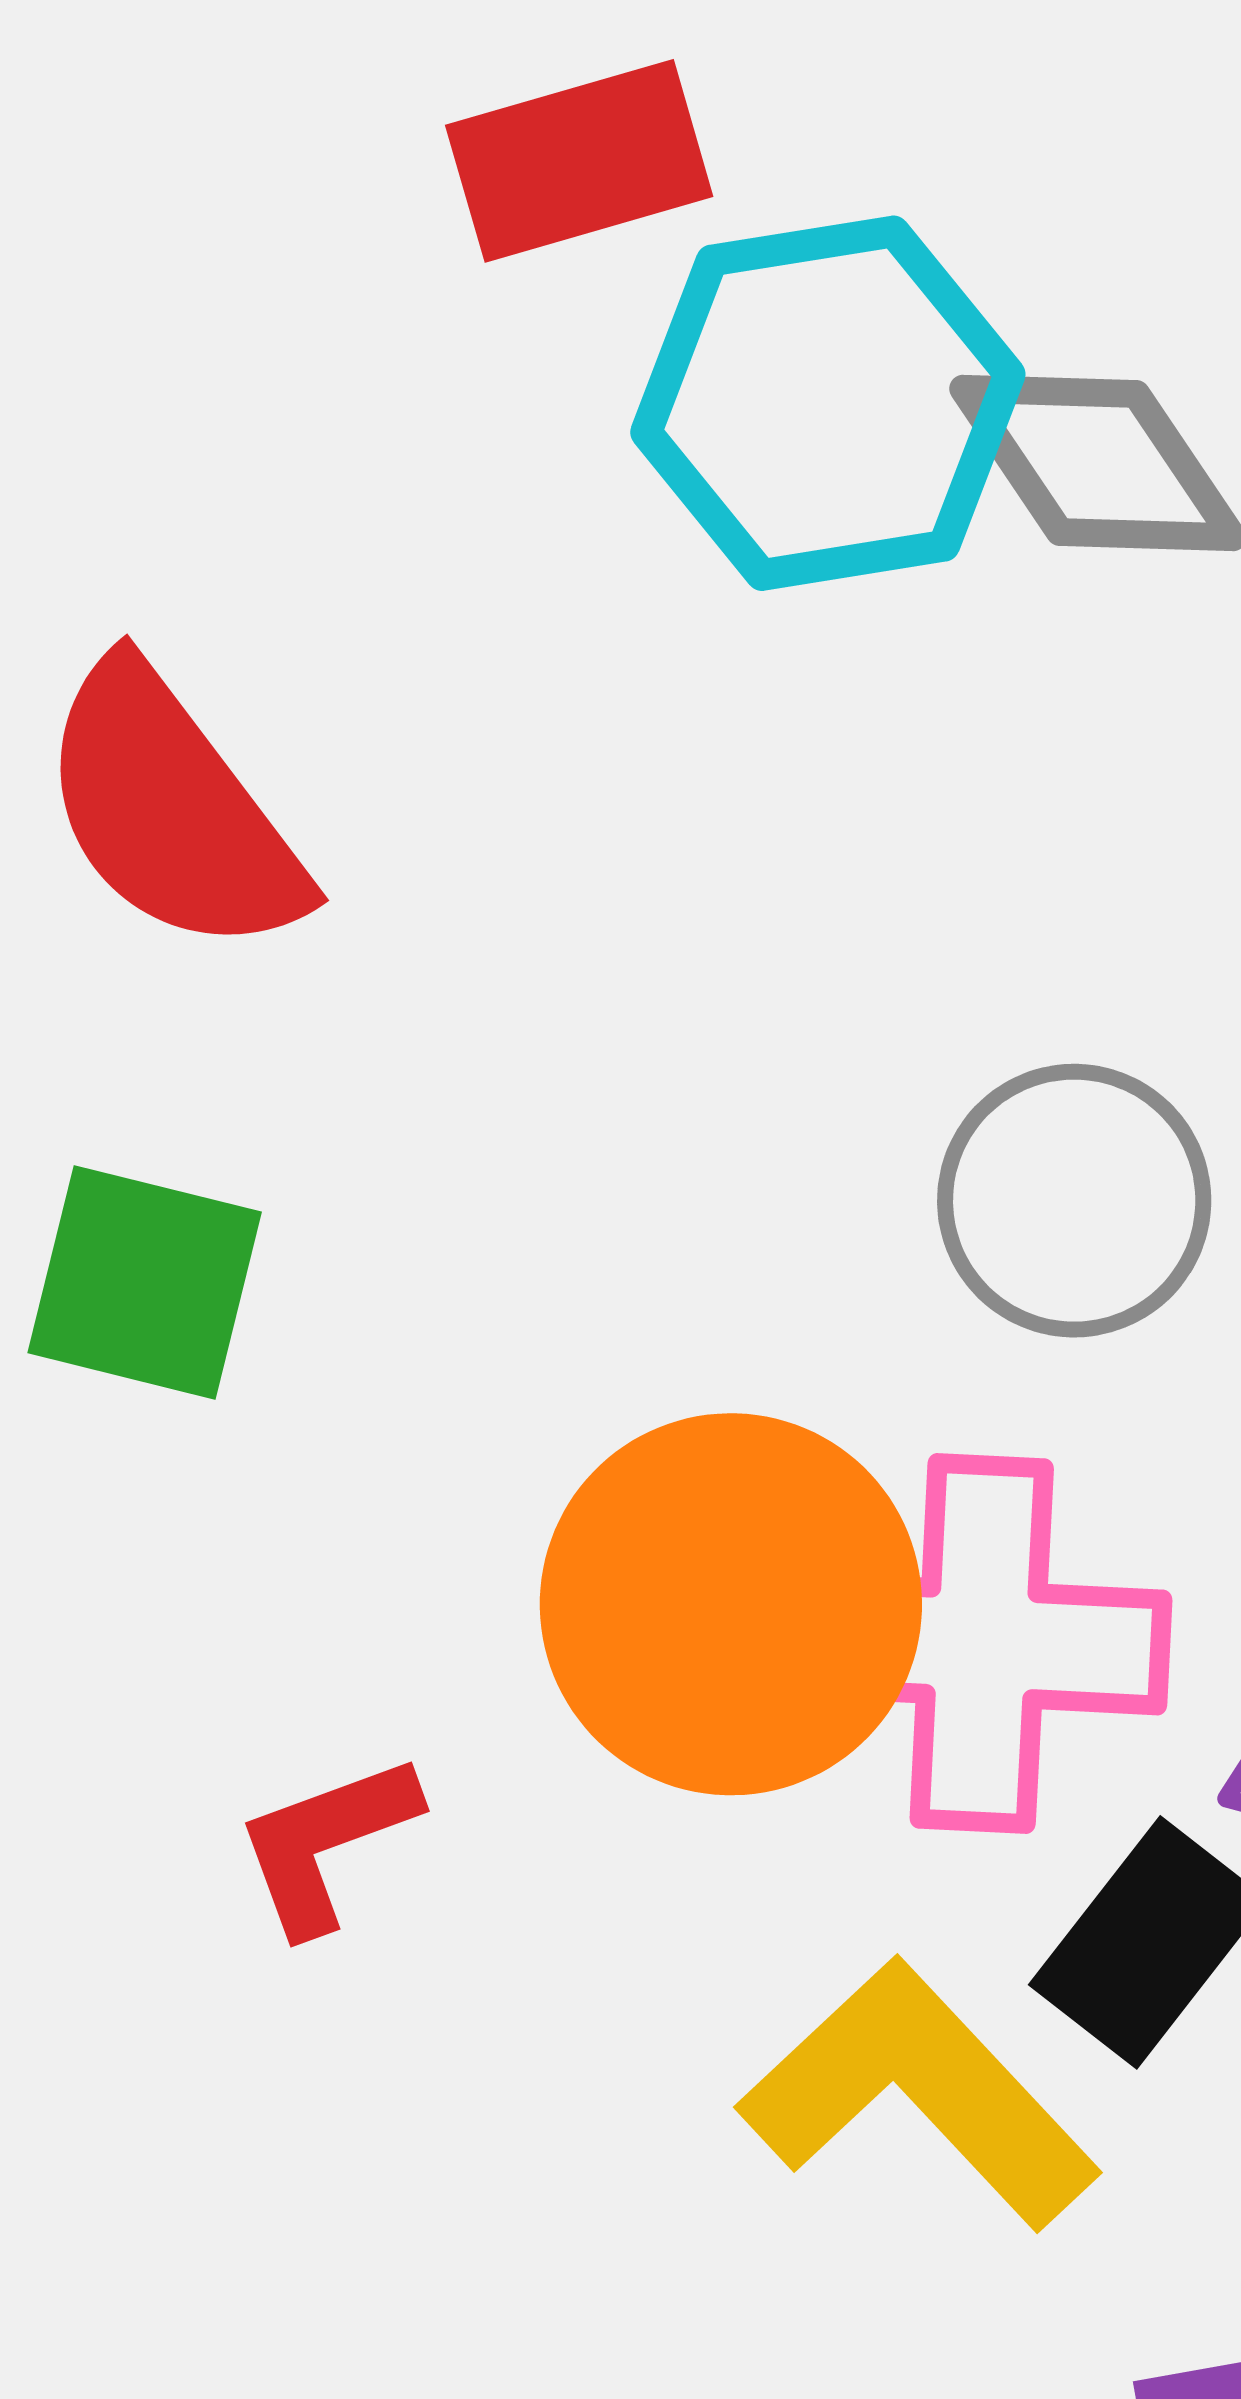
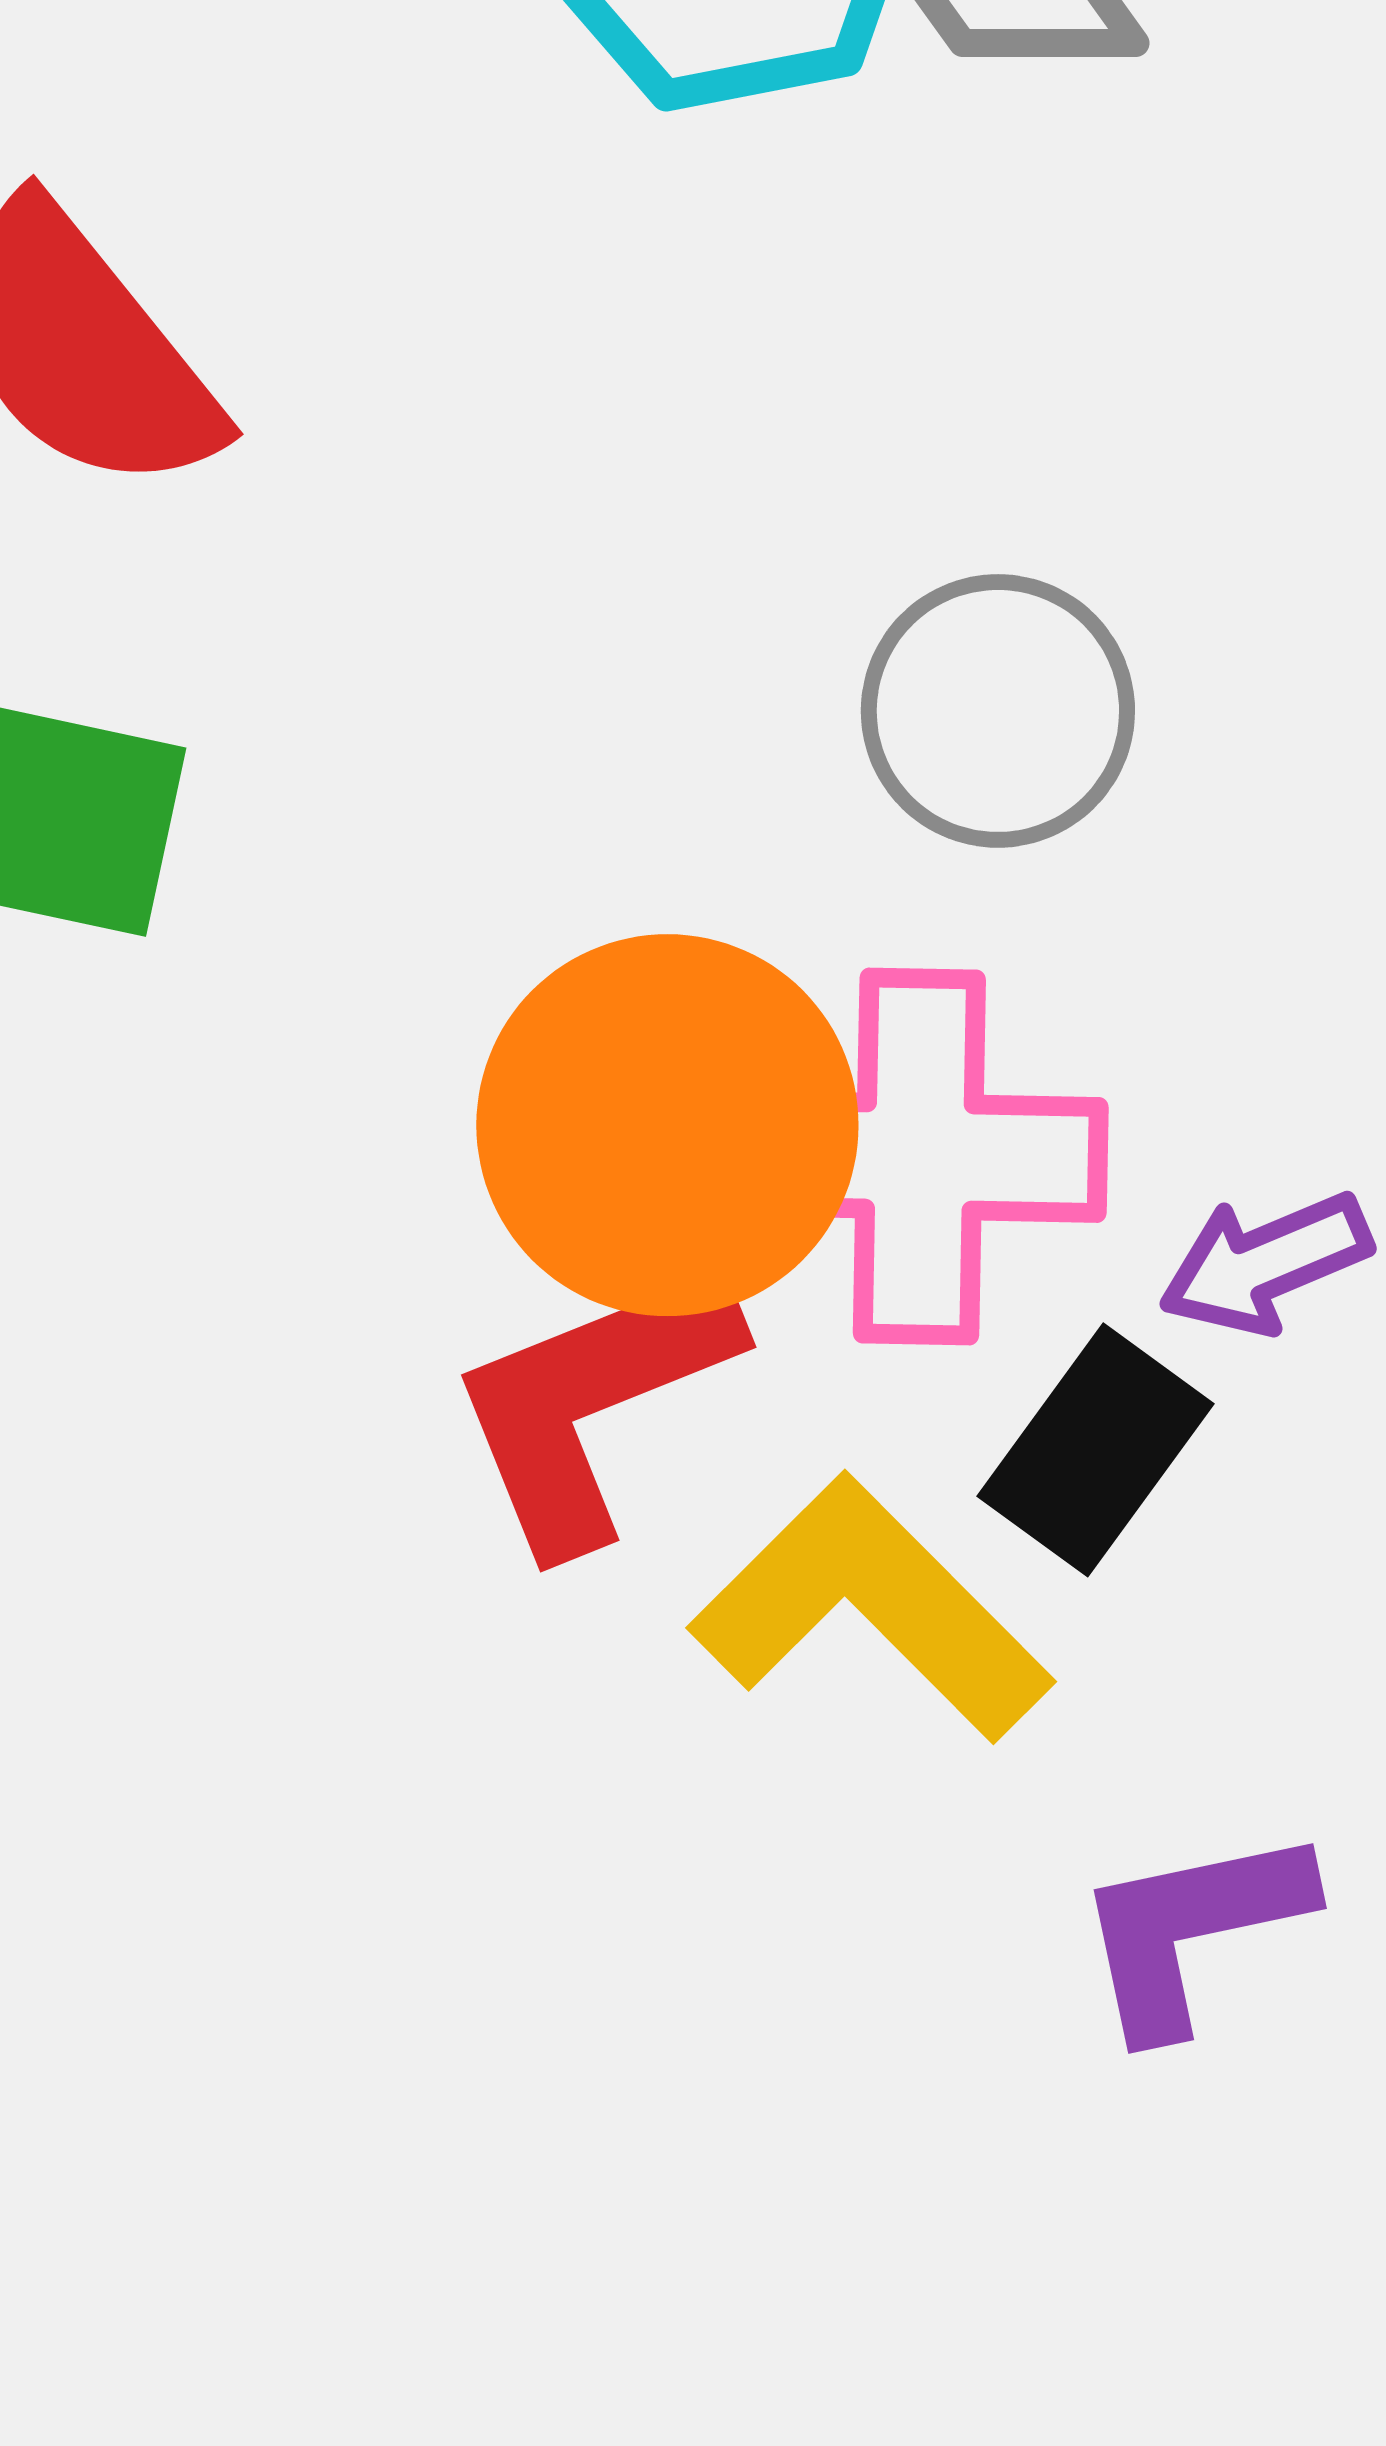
red L-shape: (326, 1843) -> (592, 1403), moved, size x1.6

